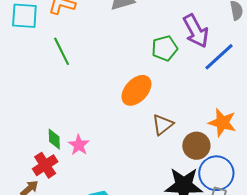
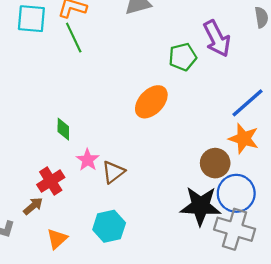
green line: (62, 51) -> (74, 38), moved
blue line: (219, 57) -> (247, 103), moved
brown triangle: (163, 125) -> (113, 172), moved
green diamond: (54, 139) -> (63, 129), moved

